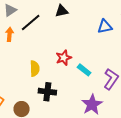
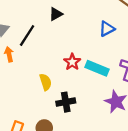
blue triangle: (105, 27) -> (107, 29), moved
cyan rectangle: (84, 70) -> (97, 68), size x1.5

